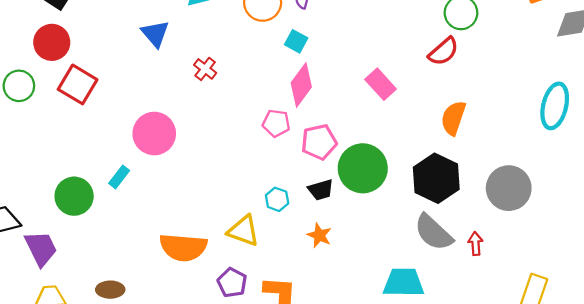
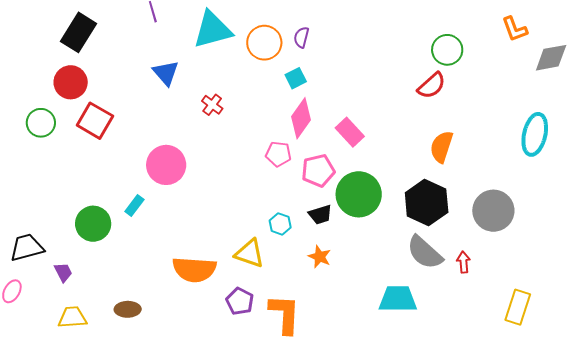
cyan square: (296, 41) -> (296, 78), turned 35
pink rectangle: (381, 84) -> (350, 132), moved
purple trapezoid: (41, 248) -> (63, 272), size x0.6

